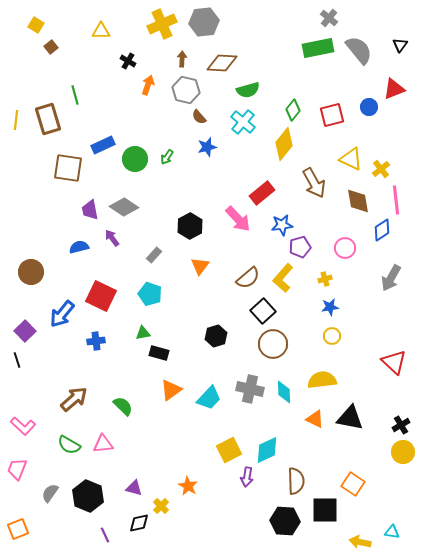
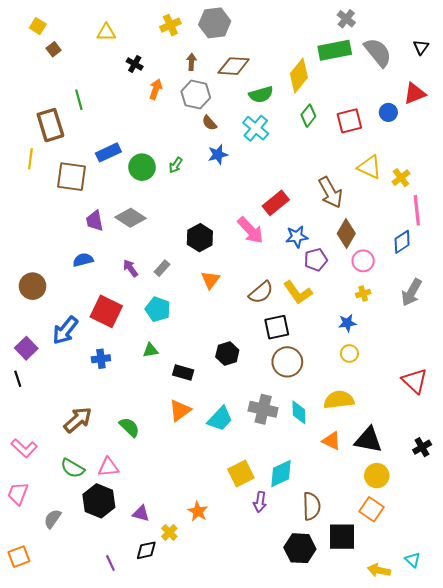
yellow cross: (162, 24) -> (170, 25), size x0.7
yellow line: (16, 120) -> (30, 159), moved
yellow diamond: (284, 144) -> (299, 76), moved
brown diamond: (358, 201) -> (346, 233), moved, turned 40
purple arrow: (112, 238) -> (130, 268), moved
yellow L-shape: (283, 278) -> (298, 292), turned -76
yellow cross: (325, 279) -> (363, 293), moved
black square: (263, 311) -> (277, 327), turned 30
black rectangle: (159, 353) -> (183, 372), moved
yellow circle: (403, 452) -> (377, 476), moved
black hexagon: (88, 496) -> (99, 501), moved
cyan triangle: (392, 532) -> (413, 560), turned 35

